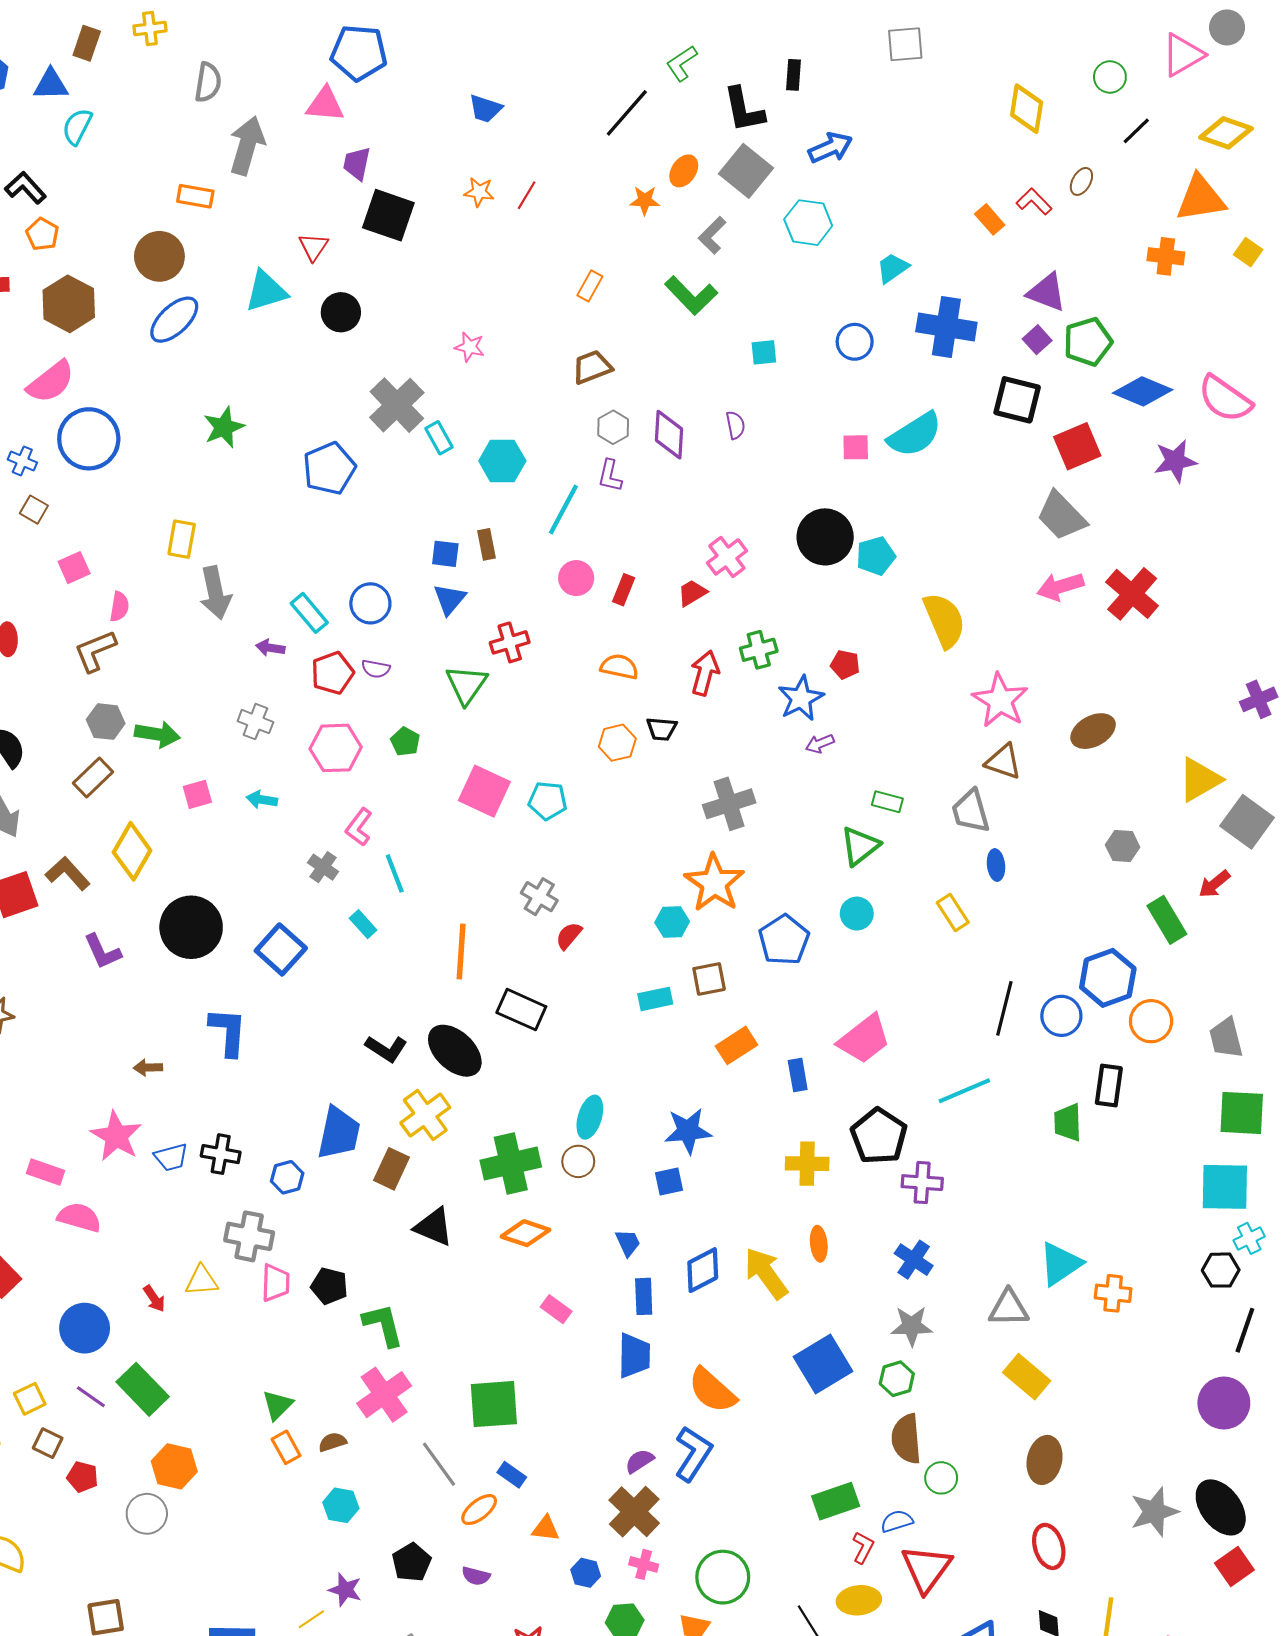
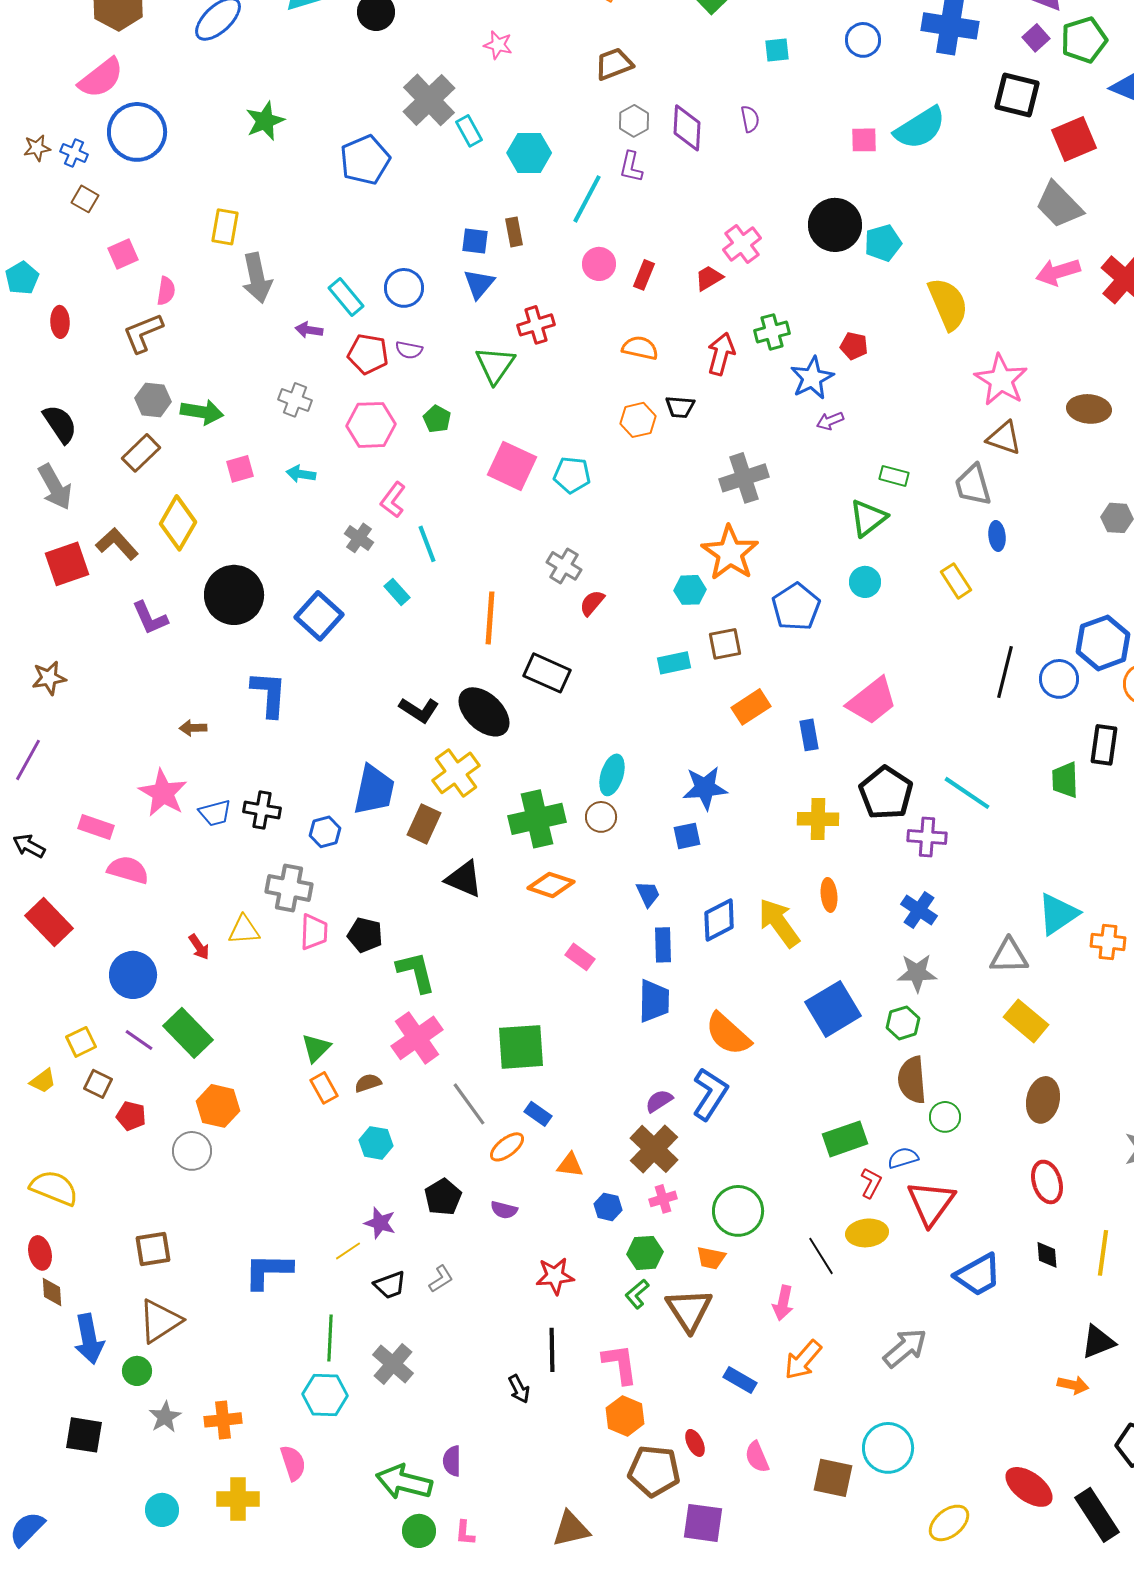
red pentagon: (332, 673) -> (368, 354), turned 30
brown ellipse: (1093, 731) -> (1089, 409), turned 33
cyan line: (964, 1091) -> (967, 793), moved, turned 57
pink cross: (644, 1564) -> (663, 1199), turned -32

